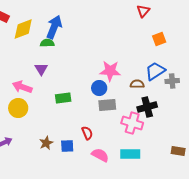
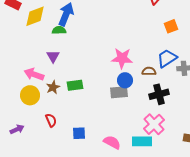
blue circle: (99, 88) -> (125, 80), moved
pink cross: (132, 123) -> (154, 124), moved, turned 30
red semicircle: (87, 133) -> (51, 120), moved
brown star: (46, 143) -> (53, 87), moved

